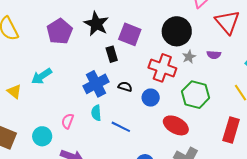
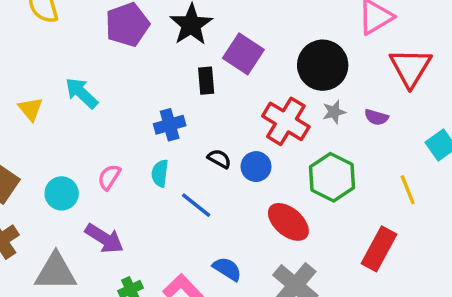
cyan arrow: (42, 76) -> (81, 93), turned 65
blue cross: (96, 84) -> (170, 125), size x0.7
black semicircle: (125, 87) -> (219, 159), moved

